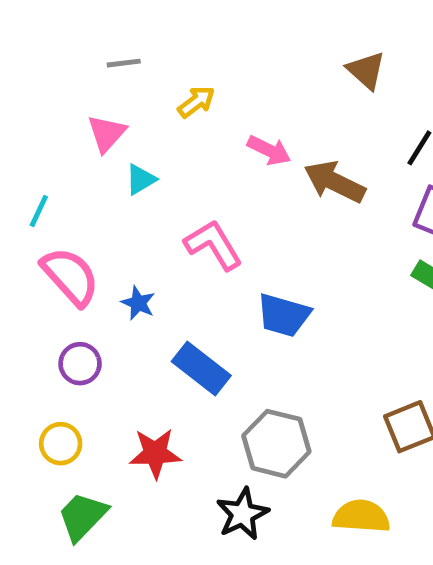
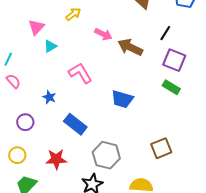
pink semicircle: (70, 276) -> (13, 81), moved, size x0.6
blue trapezoid: (284, 315) -> (122, 99), moved

